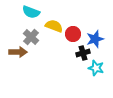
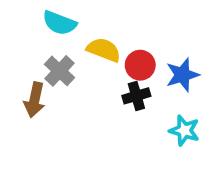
brown arrow: (18, 52) -> (35, 100), turned 102
black cross: (83, 53) -> (136, 96), moved

